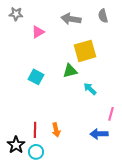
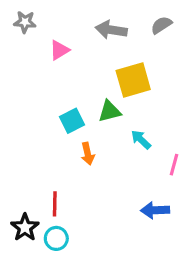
gray semicircle: (103, 16) -> (161, 25), turned 72
cyan square: (36, 77) -> (72, 121), moved, turned 35
pink line: (111, 114) -> (174, 165), moved
orange arrow: (56, 130) -> (88, 154), moved

